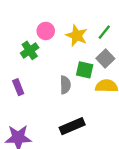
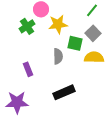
yellow star: (77, 36) -> (58, 24), moved, turned -30
purple rectangle: (18, 87) -> (28, 69), moved

